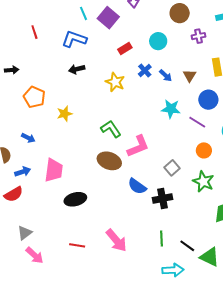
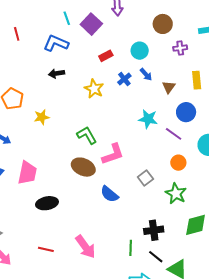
blue arrow: (166, 76) -> (146, 74), moved
black cross: (162, 199) -> (154, 230), moved

